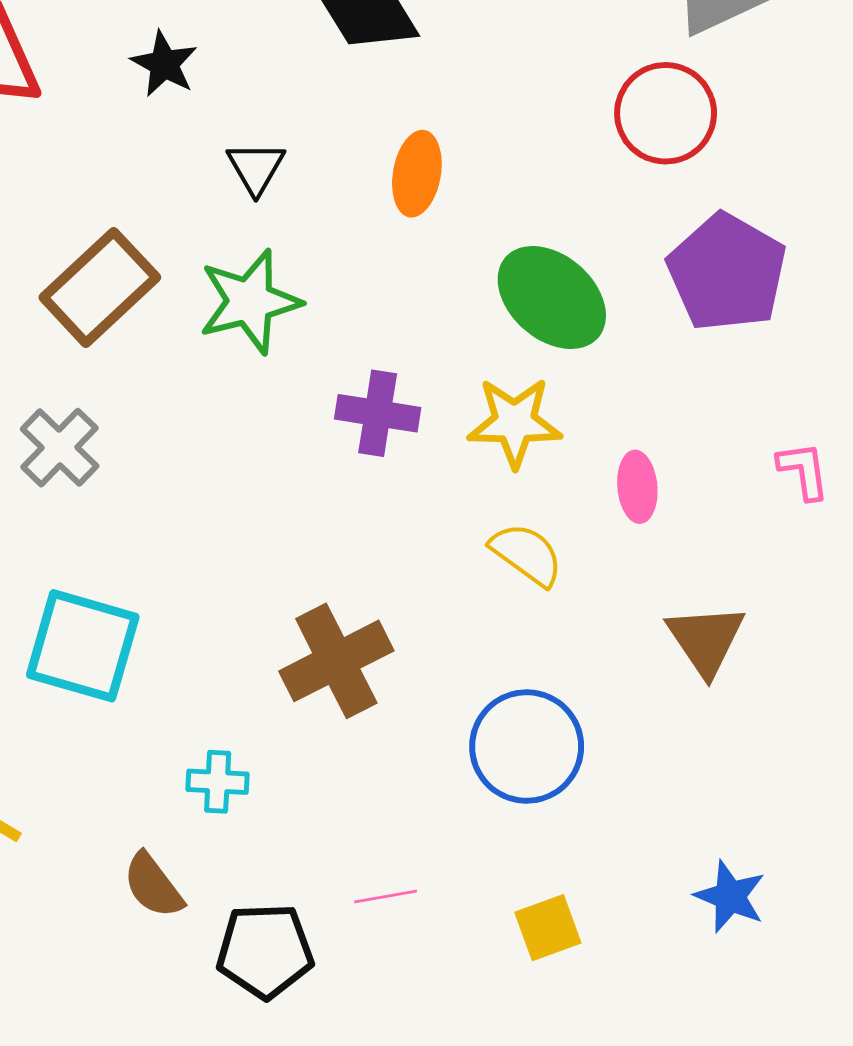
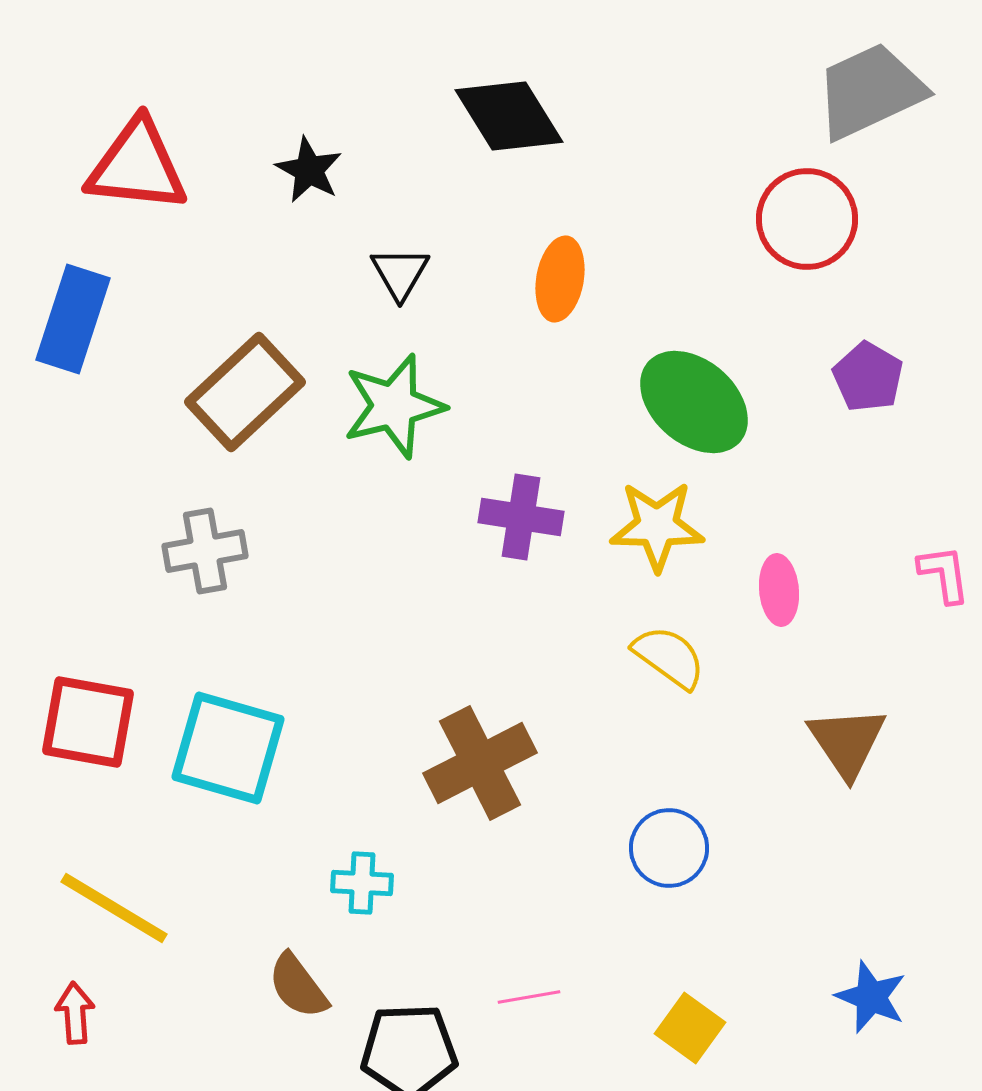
purple pentagon: (727, 272) -> (868, 377), size x0.6
gray cross: (60, 448) -> (205, 551), turned 36
blue circle: (527, 746) -> (669, 848), size x0.7
yellow square: (548, 928) -> (690, 1028), turned -34

